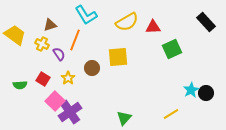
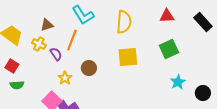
yellow semicircle: (127, 22) -> (124, 22), turned -55
red triangle: (153, 27) -> (167, 16), moved
yellow square: (118, 57) -> (128, 57), moved
red square: (43, 79) -> (12, 66), moved
cyan star: (191, 90) -> (178, 82), moved

